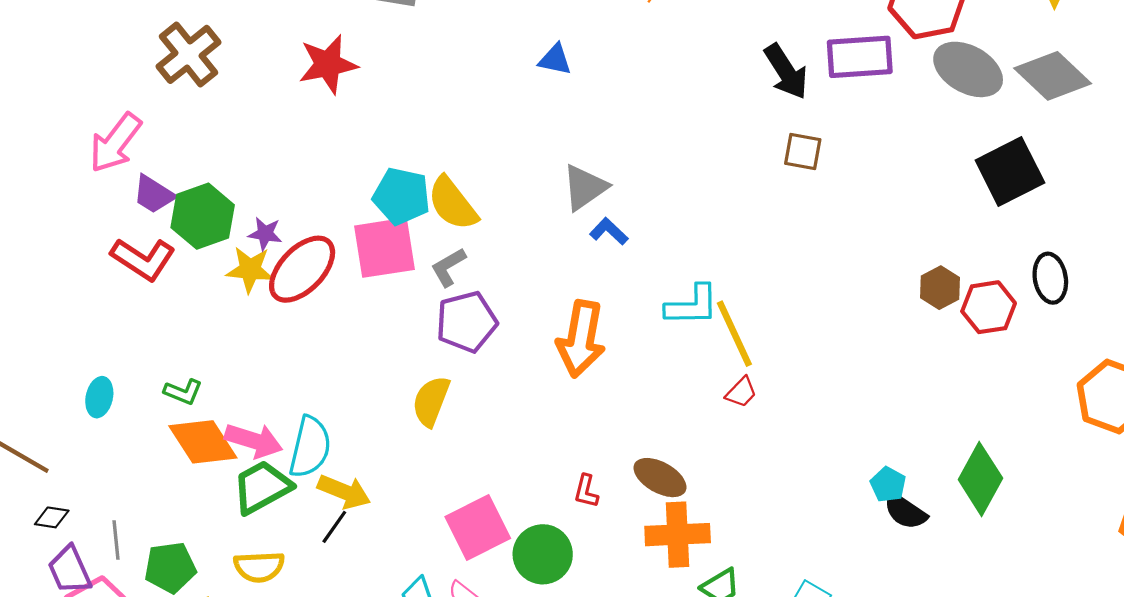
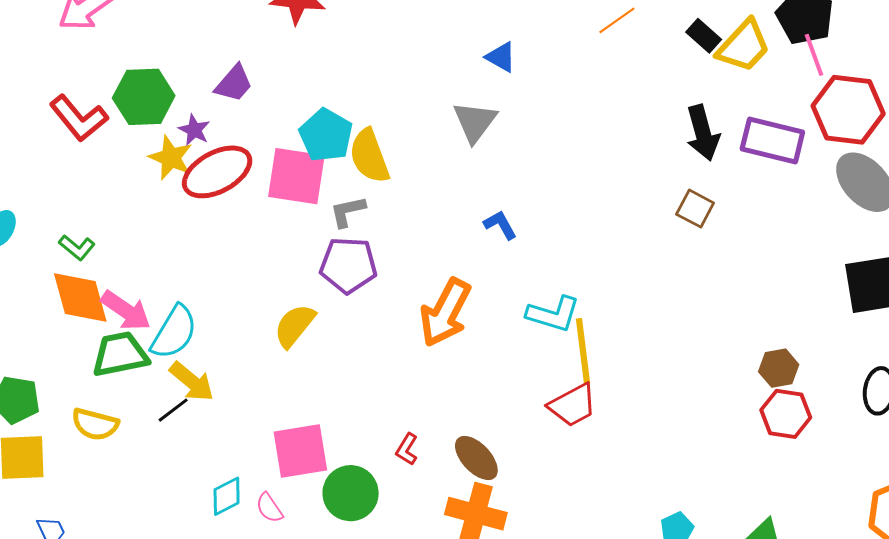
gray triangle: (585, 187) -> (475, 122), moved, turned -36
purple trapezoid: (154, 194) -> (234, 83), moved, turned -99
red hexagon: (989, 307) -> (786, 414), moved
red trapezoid: (741, 392) -> (573, 405), size x1.6

